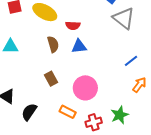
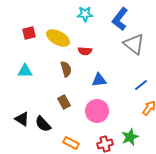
blue triangle: (79, 46) -> (99, 80), moved
black semicircle: (29, 112) -> (43, 124), moved, turned -78
orange rectangle: (68, 112) -> (71, 143), moved

